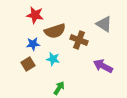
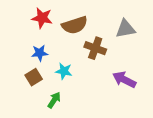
gray triangle: (104, 24) -> (125, 29), turned -42
brown semicircle: (55, 31) -> (75, 25), moved
green arrow: (59, 88) -> (54, 100), moved

